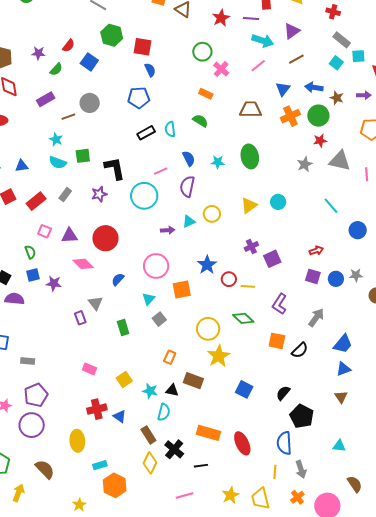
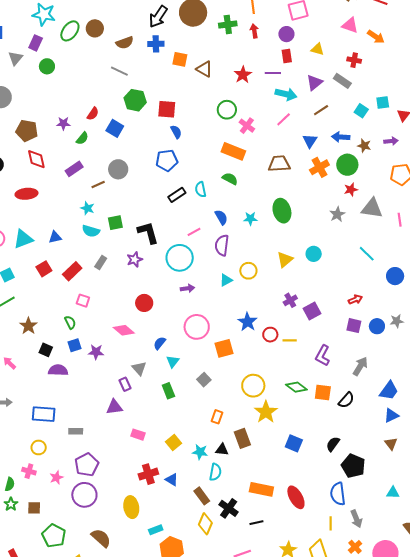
gray rectangle: (342, 40) -> (342, 81), moved
orange rectangle: (206, 94) -> (233, 151), size x1.6
purple arrow: (168, 230) -> (187, 288), moved
purple triangle: (70, 236) -> (114, 407), moved
red circle: (105, 238) -> (144, 303), size x0.7
cyan triangle: (149, 299) -> (173, 361), moved
green diamond: (243, 318) -> (296, 387), moved
brown rectangle: (193, 381) -> (242, 438), turned 54

